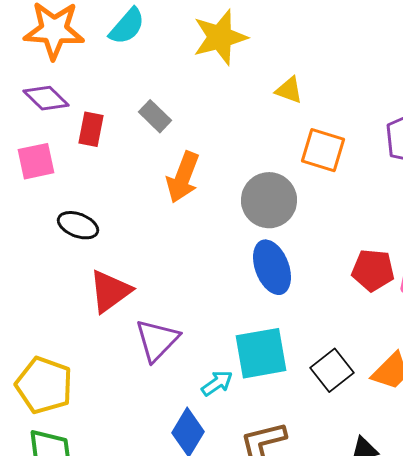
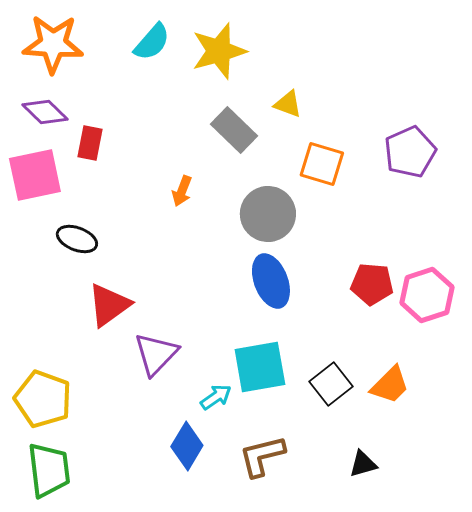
cyan semicircle: (127, 26) -> (152, 42), moved
gray rectangle: (155, 116) -> (234, 130), moved, size x1.4
pink square: (36, 161) -> (35, 175), size x1.4
orange arrow: (183, 177) -> (182, 191), size x0.6

